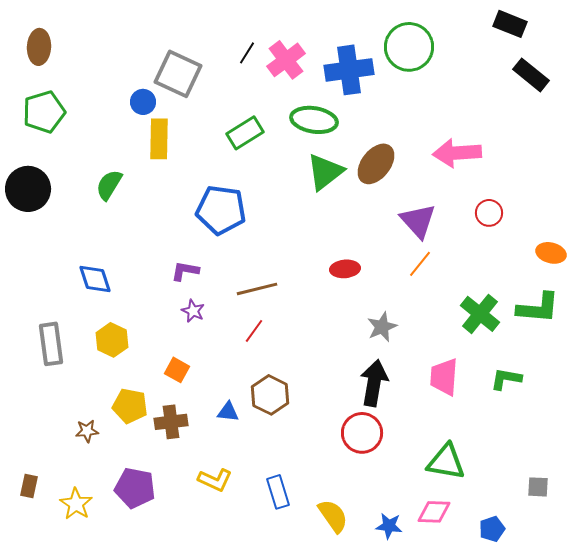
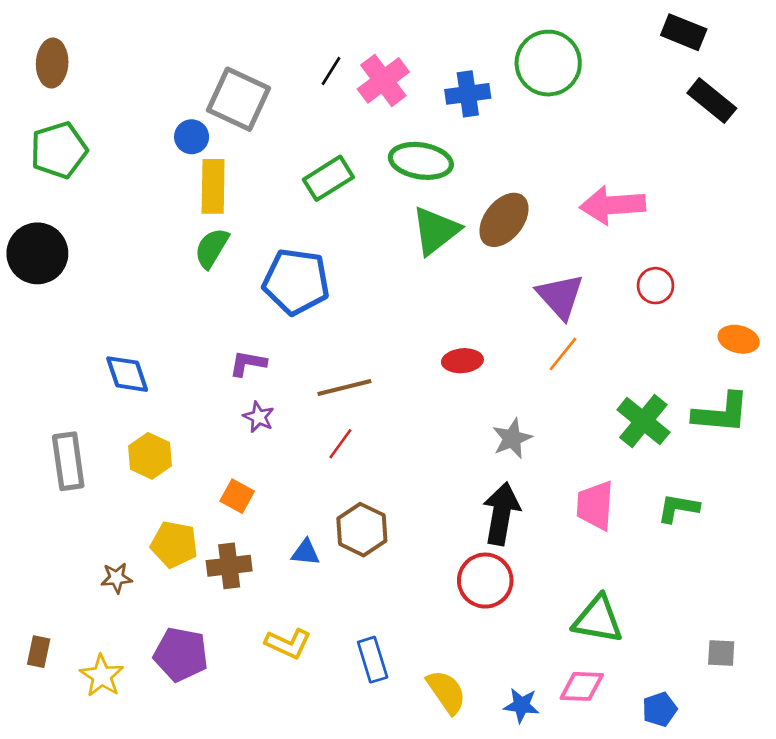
blue cross: (349, 70) -> (468, 94), size x0.7
green semicircle: (109, 185) -> (212, 248), moved

